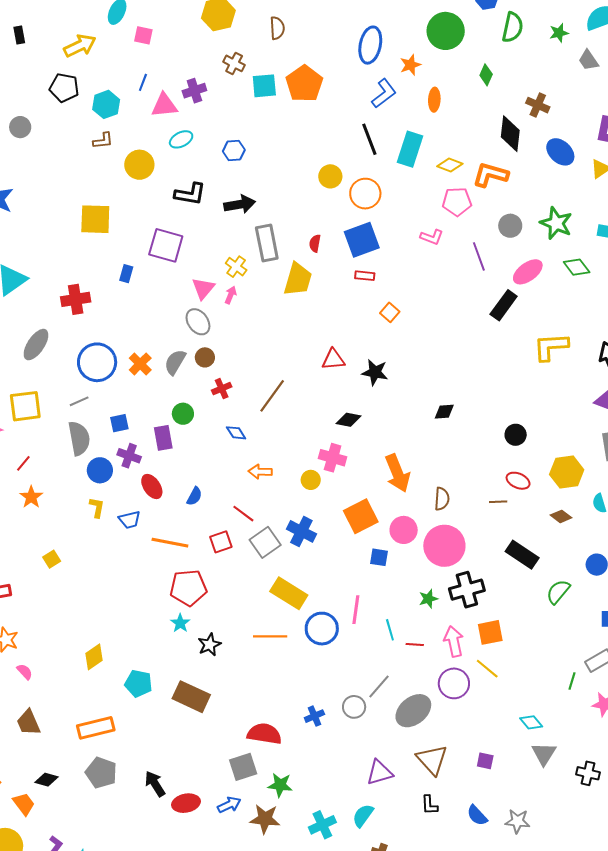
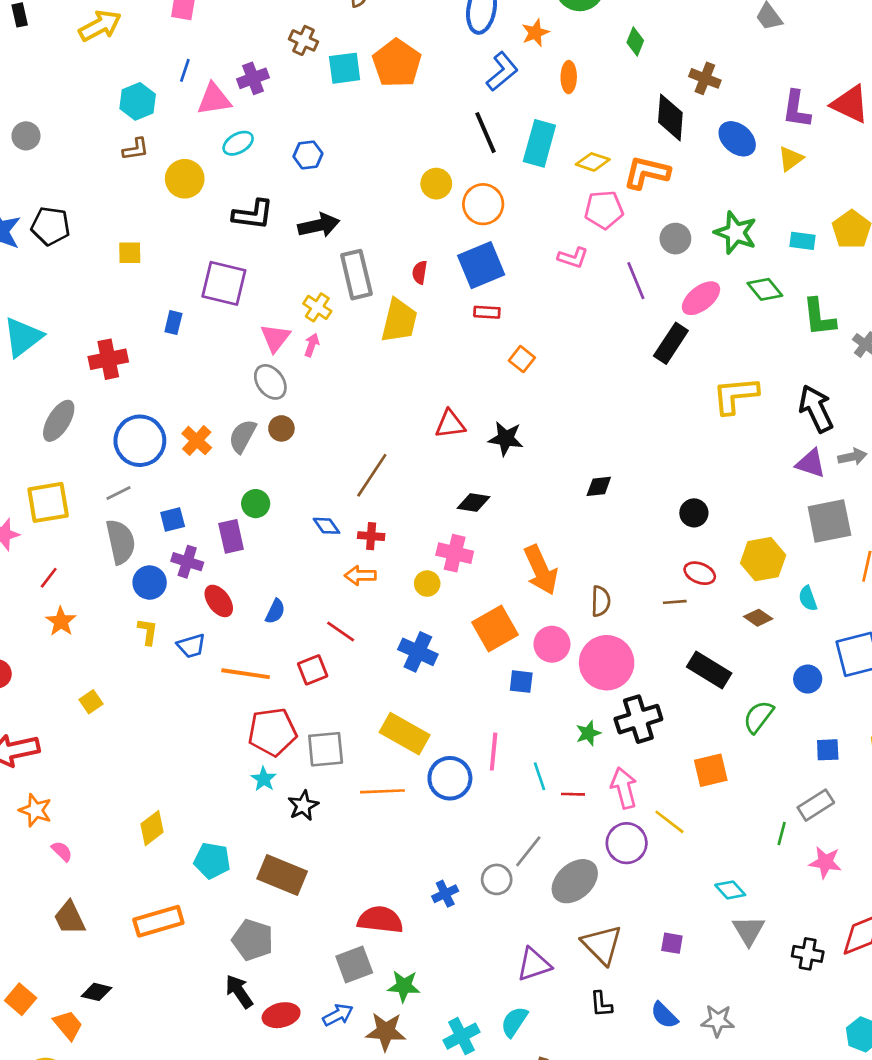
black pentagon: (64, 88) -> (51, 226), moved
yellow square: (95, 219) -> (130, 253), size x0.6
red cross: (222, 389) -> (371, 536), moved, turned 30
gray square: (265, 542) -> (326, 749), moved, turned 32
orange square: (490, 632) -> (711, 770), moved
gray pentagon: (101, 773) -> (253, 940), moved

